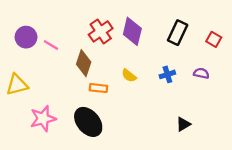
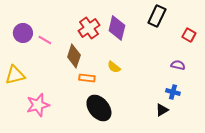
black rectangle: (178, 33) -> (157, 16), moved
blue cross: (167, 74) -> (173, 92), moved, turned 32
black ellipse: (88, 122) -> (99, 108), moved

